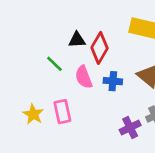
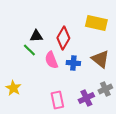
black triangle: (77, 40) -> (36, 36), moved
pink rectangle: (62, 112) -> (57, 100), moved

